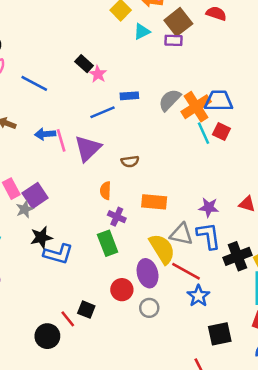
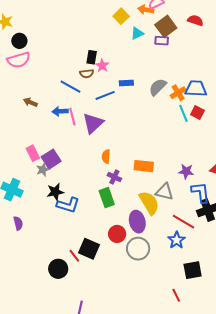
black rectangle: (84, 64) -> (92, 57), turned 56
blue line: (34, 83) -> (70, 87), moved
orange cross: (196, 107) -> (178, 93), size x0.7
brown semicircle: (130, 161) -> (87, 74), moved
blue L-shape: (209, 236) -> (201, 192), moved
red line: (186, 271) -> (183, 222), moved
gray circle: (149, 308) -> (138, 249), size x1.5
black square: (86, 310) -> (89, 249), size x1.5

